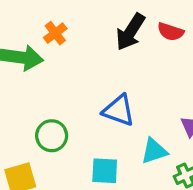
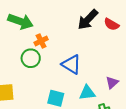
orange cross: (55, 33) -> (41, 41), moved
green circle: (52, 136) -> (31, 58), moved

